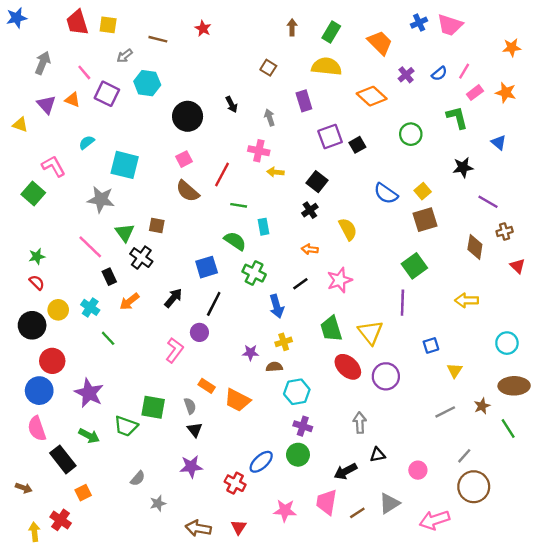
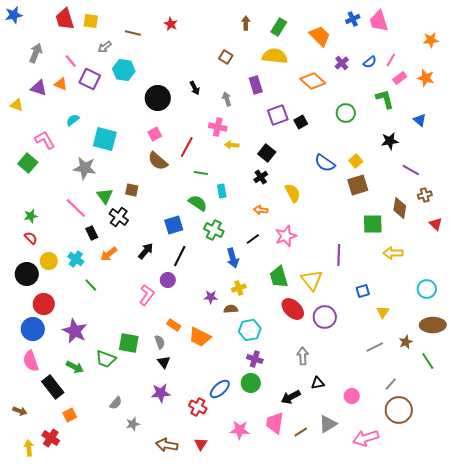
pink trapezoid: (450, 25) -> (379, 21), turned 55
purple triangle: (46, 104) -> (39, 88), turned -30
green square: (414, 266) -> (373, 224), moved, turned 35

